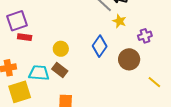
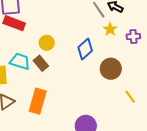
purple cross: (145, 36) -> (133, 36), moved
red rectangle: (25, 37) -> (14, 23), size x1.5

